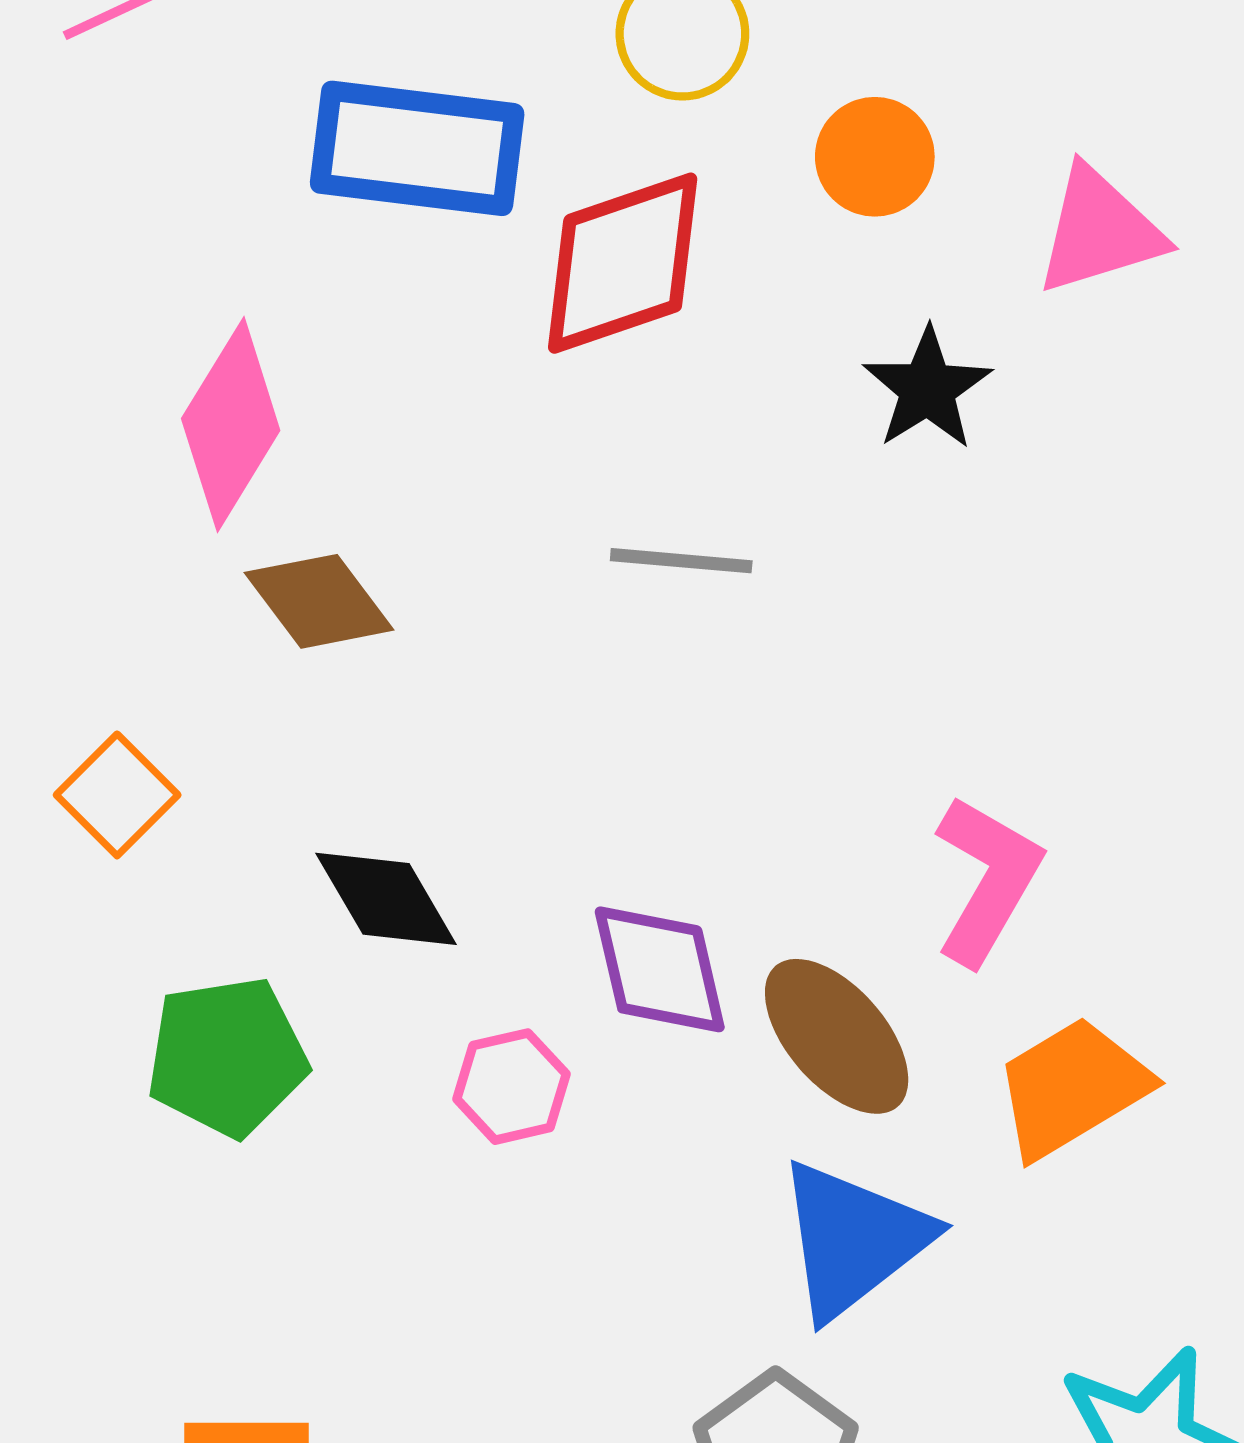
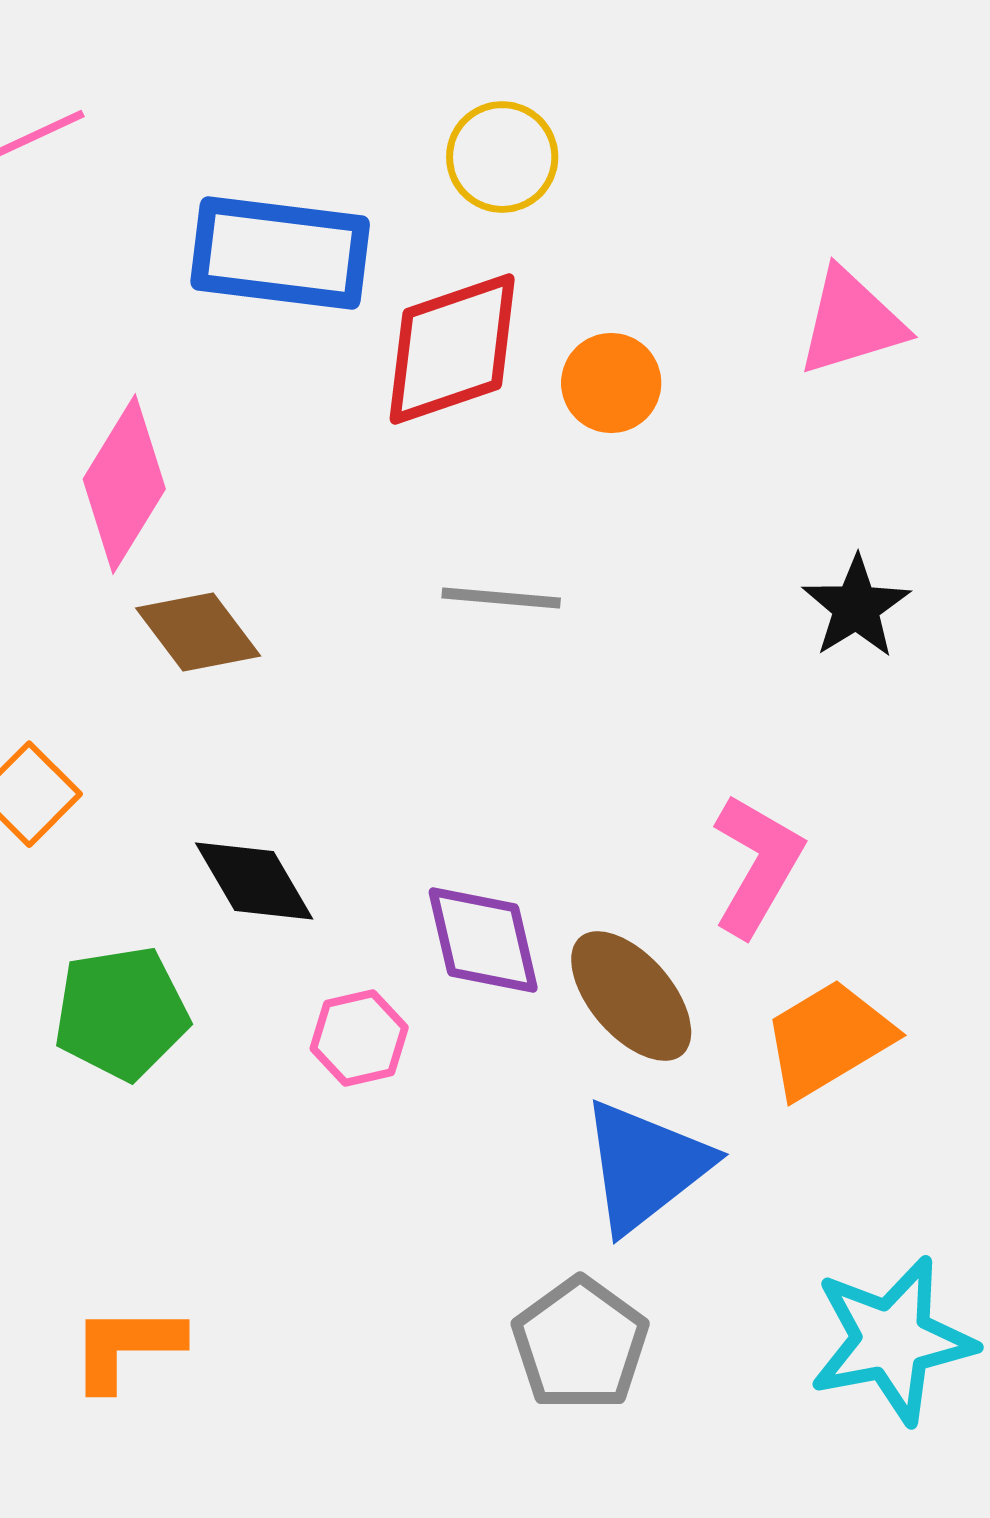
orange circle: (875, 157) -> (611, 383), moved
black star: (927, 389) -> (856, 607), moved

